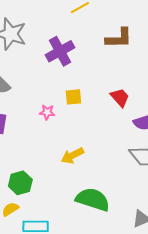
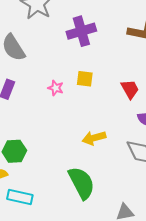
yellow arrow: (72, 156) -> (94, 138), moved
green semicircle: (93, 199) -> (82, 183), turned 32

